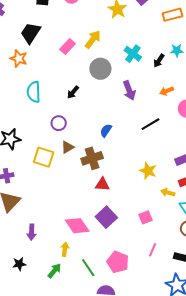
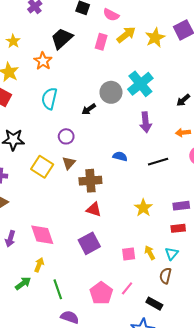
yellow arrow: (93, 39) -> (126, 35), moved
pink rectangle: (67, 47) -> (101, 42), moved, turned -42
cyan cross: (133, 54) -> (140, 84), moved, size x1.4
gray circle: (100, 69) -> (111, 92), moved
blue semicircle: (106, 131) -> (120, 156), moved, turned 56
brown triangle: (68, 147) -> (69, 163), turned -32
yellow arrow: (168, 193) -> (150, 253), moved, turned 32
pink diamond: (77, 226) -> (42, 235), moved
pink pentagon: (118, 262) -> (101, 293), moved

